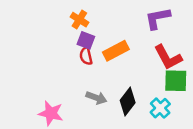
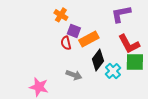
purple square: (86, 40) -> (74, 31), moved
black diamond: (128, 102) -> (98, 60), moved
cyan cross: (160, 108) -> (113, 71), moved

